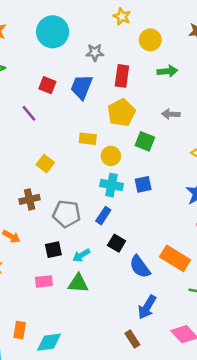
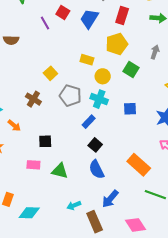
purple line: (29, 113) -> (45, 23), moved
gray arrow: (171, 114) -> (155, 52), turned 96
blue square: (143, 184) -> (130, 109), moved
brown cross: (30, 199) -> (33, 99), turned 35
gray pentagon: (67, 214) -> (70, 96), moved
cyan arrow: (81, 255) -> (74, 205), moved
blue semicircle: (140, 267) -> (96, 169), moved
brown rectangle: (132, 339) -> (95, 222), size x1.5

